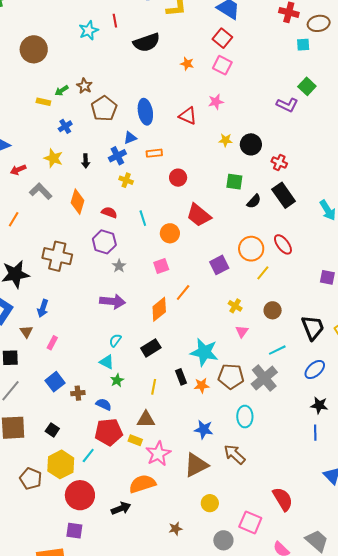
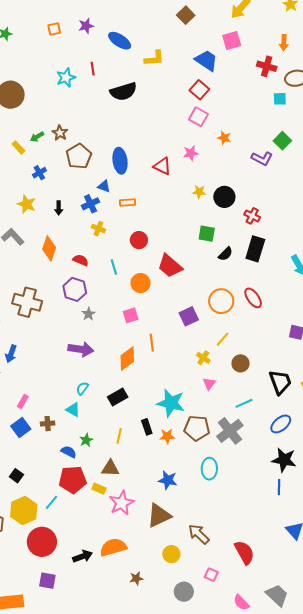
orange star: (187, 64) -> (224, 138), moved
yellow rectangle: (43, 102) -> (18, 147), turned 32
blue triangle: (130, 138) -> (104, 186), turned 40
red circle: (178, 178) -> (139, 240), moved
black rectangle: (284, 195) -> (255, 249), turned 50
yellow line: (263, 273) -> (223, 339), moved
orange line: (183, 293) -> (152, 343), turned -48
pink rectangle: (52, 343) -> (23, 401), moved
green star: (117, 380) -> (86, 440), moved
brown cross: (78, 393) -> (48, 424), moved
black star: (319, 405) -> (284, 460), size x1.4
brown arrow: (234, 454) -> (199, 534), moved
orange semicircle: (142, 484) -> (113, 547), moved
pink square: (250, 522) -> (211, 575), size x0.6
purple square: (74, 531) -> (47, 581), moved

